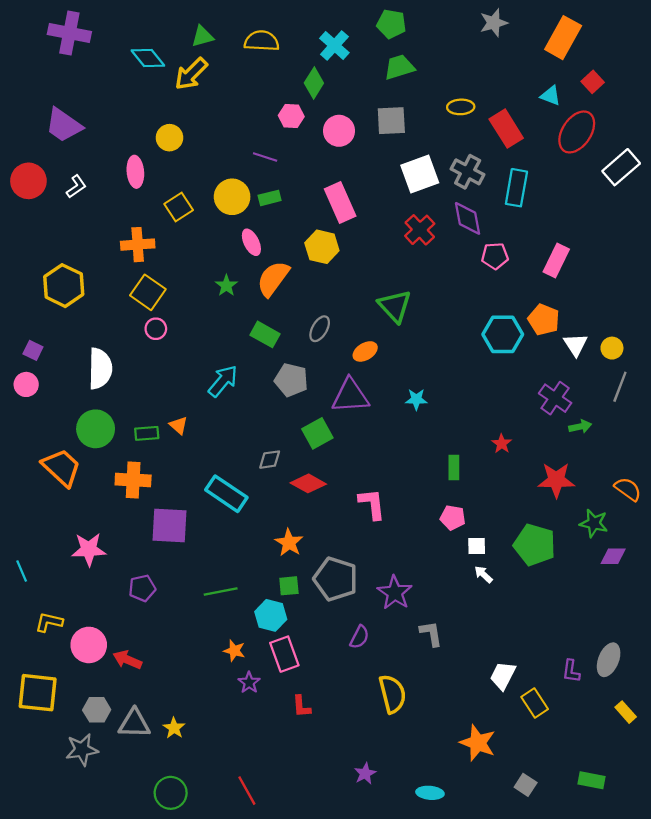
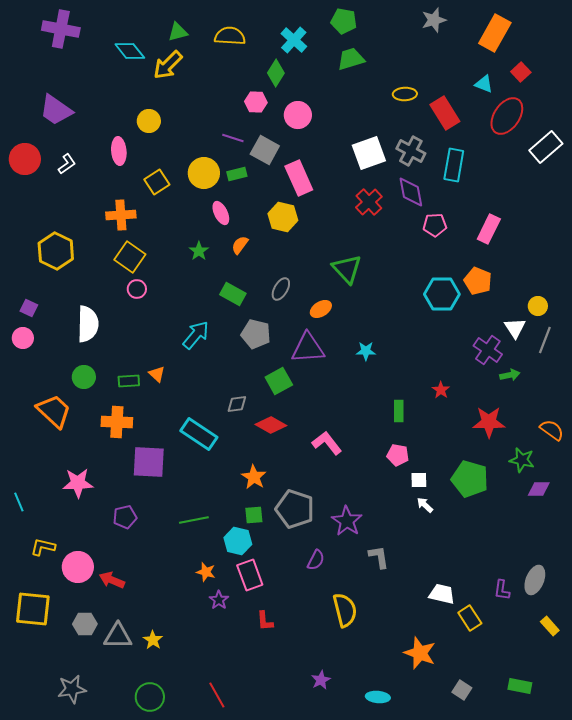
gray square: (391, 121) -> (265, 150), moved, turned 32
orange semicircle: (273, 279) -> (240, 245), size x0.6
white triangle: (576, 345) -> (515, 328), moved
green circle: (96, 429) -> (84, 377), size x0.7
pink L-shape: (372, 504) -> (327, 443), turned -32
white trapezoid: (503, 676) -> (442, 594), turned 76
gray star: (82, 750) -> (72, 689), moved

